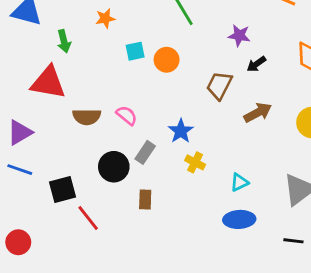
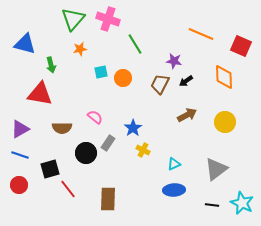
brown trapezoid: (219, 85) -> (160, 84), moved
brown semicircle: (87, 117) -> (62, 128), moved
brown rectangle: (145, 199) -> (108, 199), moved, size x1.6
red circle: (18, 242) -> (19, 185), moved

